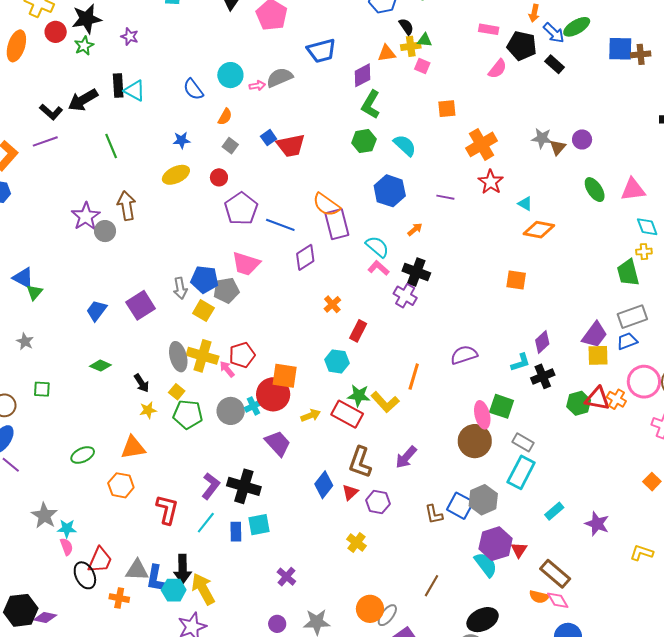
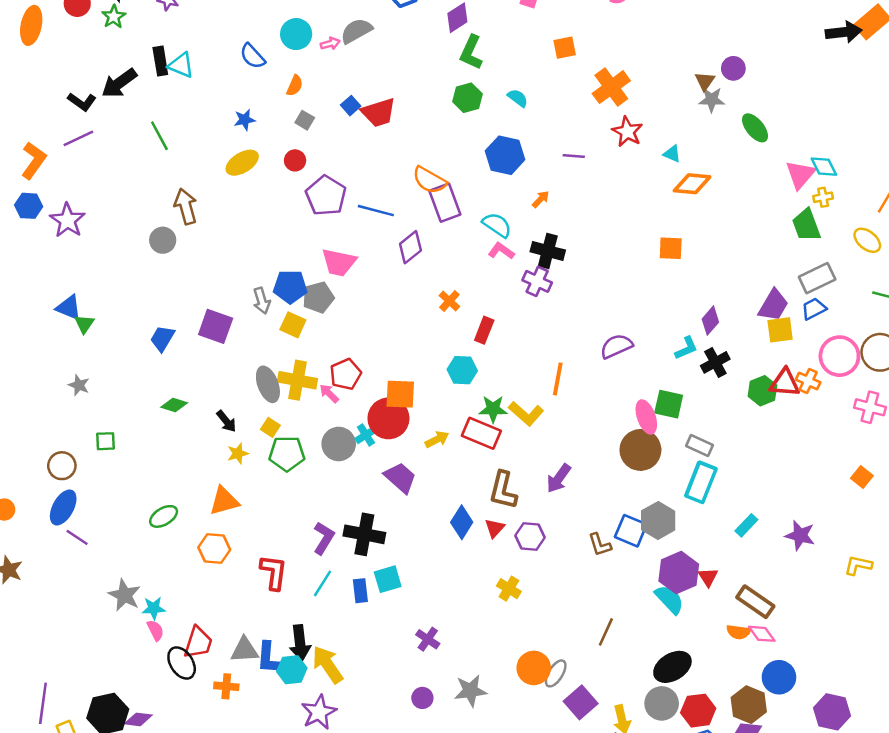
gray star: (542, 138) -> (712, 100), moved
cyan semicircle: (405, 145) -> (518, 98), size x0.7
pink triangle: (633, 190) -> (800, 175), moved, turned -36
purple star: (86, 216) -> (67, 220), moved
purple square: (141, 305) -> (216, 326), turned -32

